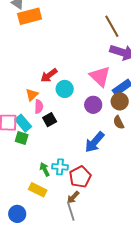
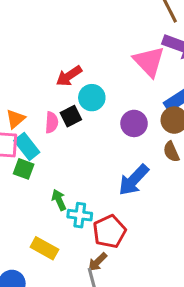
pink triangle: (100, 76) -> (149, 61), moved
orange triangle: (32, 95) -> (15, 119), moved
black square: (50, 120) -> (71, 116), moved
green arrow: (45, 169) -> (59, 200), moved

